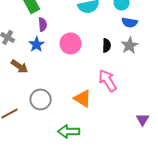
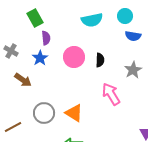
black semicircle: (107, 45) -> (100, 60), moved
gray star: (130, 45) -> (133, 70), moved
orange triangle: (83, 98) -> (74, 113), moved

